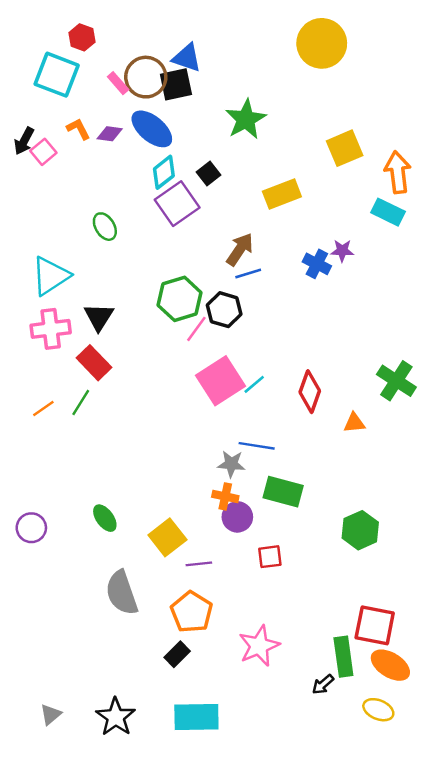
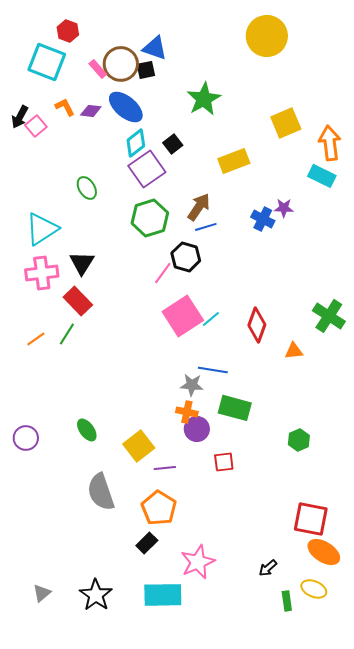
black square: (176, 84) -> (146, 70), size x0.7
green hexagon: (180, 299) -> (150, 218), moved
green hexagon: (360, 530) -> (299, 440), size x0.7
pink star: (259, 646) -> (198, 562), moved
green rectangle: (343, 657) -> (287, 601), moved, size x0.6

